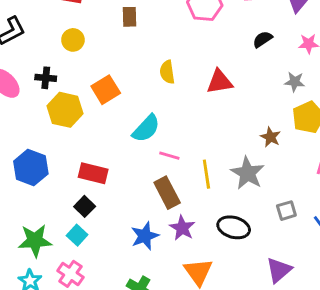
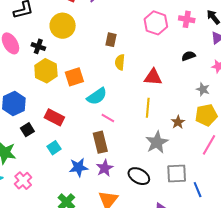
brown rectangle: (130, 17) -> (111, 40), moved
yellow circle: (73, 40) -> (63, 26), size x1.6
orange square: (106, 90) -> (74, 77), moved
yellow line: (206, 174) -> (148, 108), moved
black square: (85, 206) -> (27, 130), moved
gray square: (286, 211) -> (177, 173), size x1.5
cyan square: (77, 235) -> (54, 148), moved

